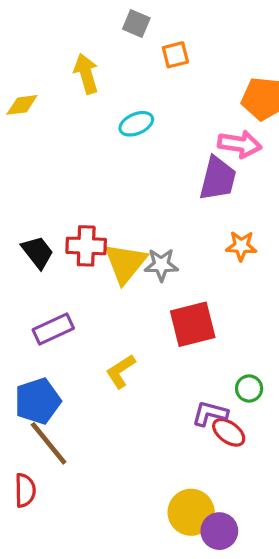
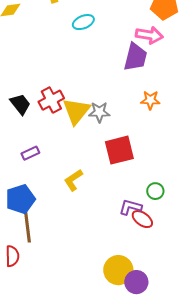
red cross: (86, 246) -> (51, 100), turned -30
purple rectangle: (53, 329) -> (30, 153), size x0.7
brown line: (49, 443) -> (27, 226), turned 32

